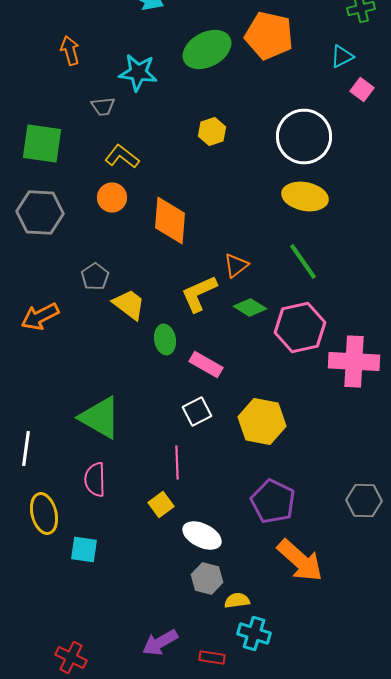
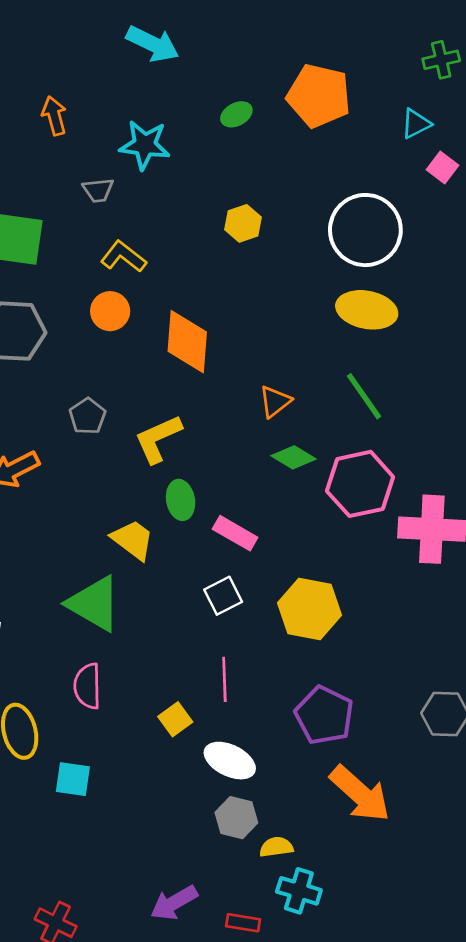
green ellipse: (207, 50) -> (236, 114), size x0.5
yellow L-shape: (199, 294) -> (158, 439), moved
yellow trapezoid: (129, 304) -> (133, 540), moved
pink line: (177, 462) -> (224, 679), moved

